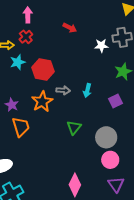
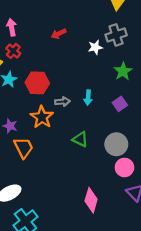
red arrow: (70, 28) -> (59, 34), turned 136
green triangle: (74, 127) -> (80, 139), turned -35

